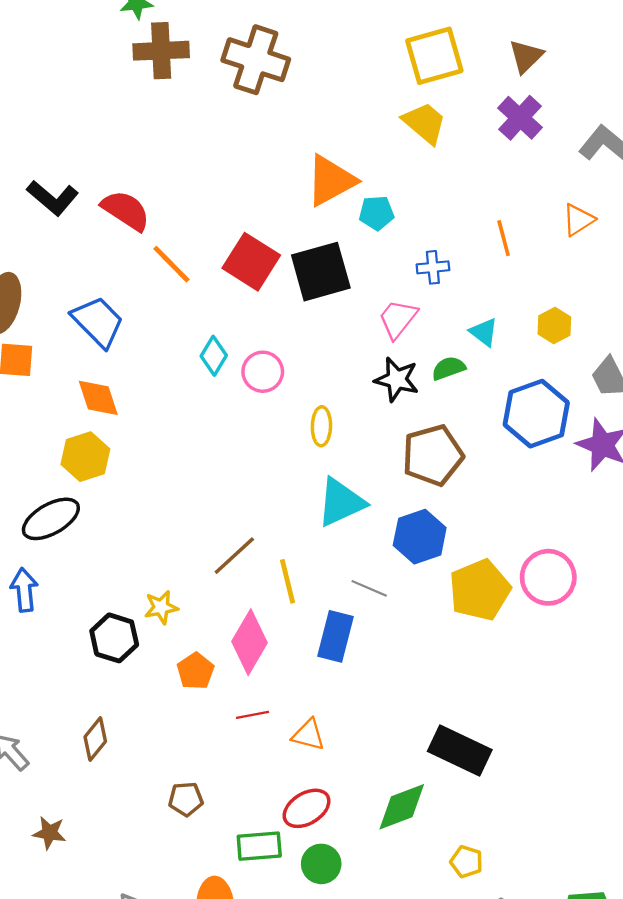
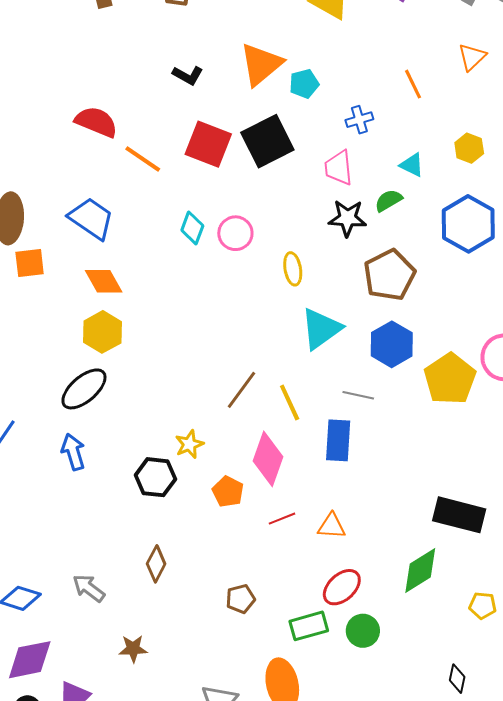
black L-shape: (53, 198) -> (188, 75), moved, size x0.7
pink trapezoid: (398, 319) -> (339, 168), turned -33

